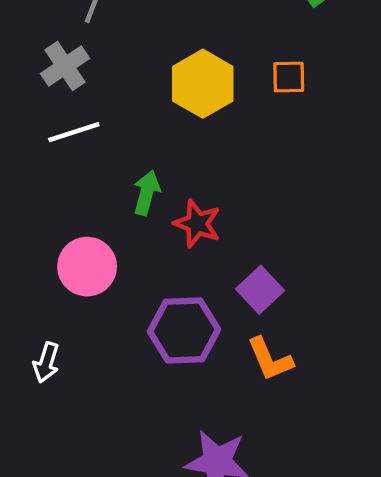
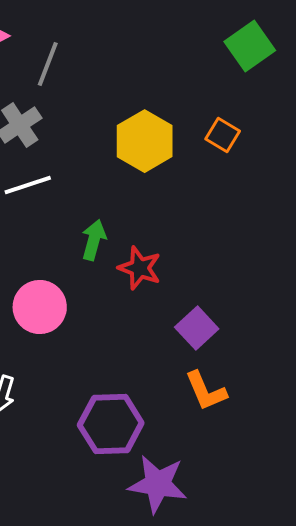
orange square: (289, 77) -> (223, 135), turned 32
purple hexagon: (184, 330) -> (111, 424), moved

